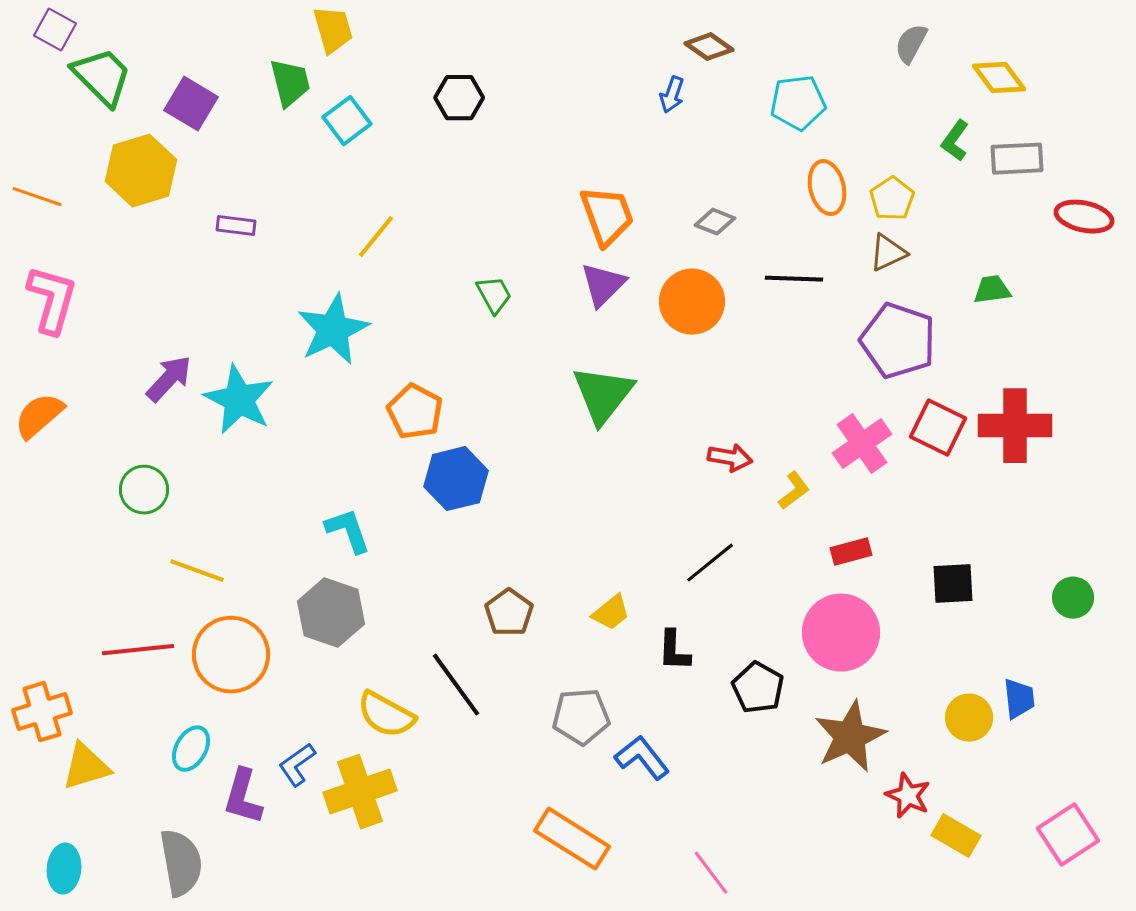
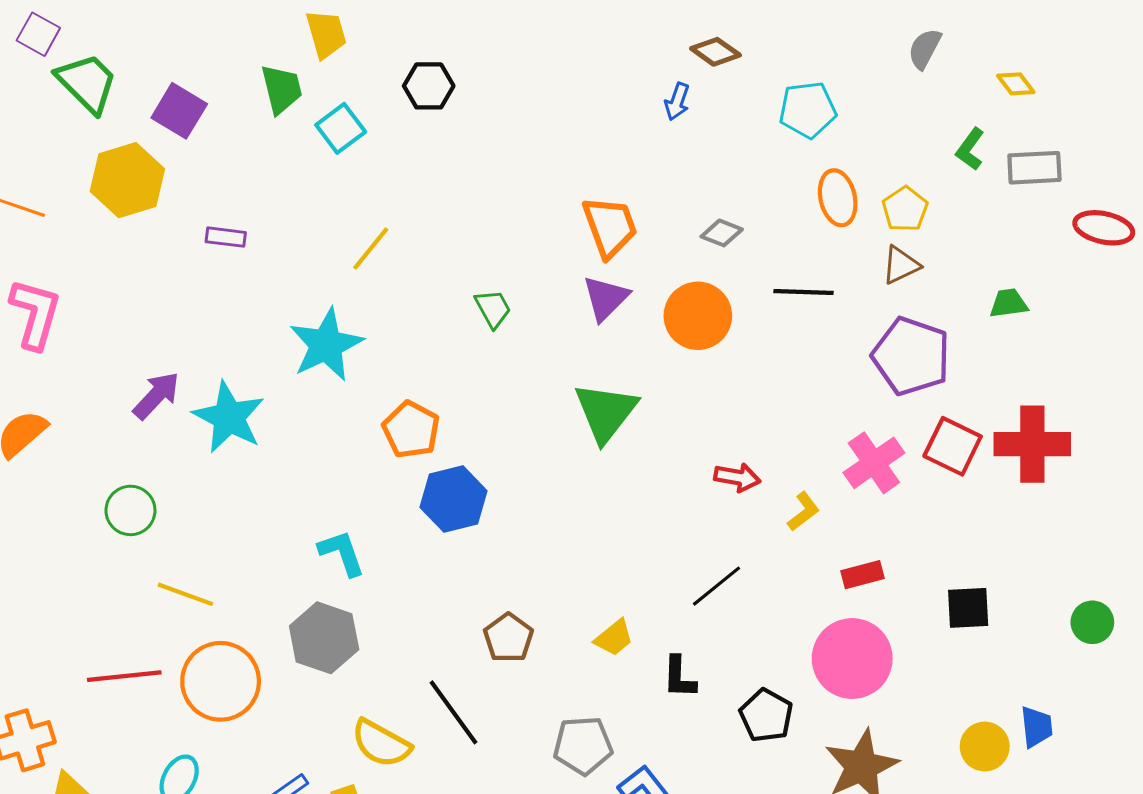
yellow diamond: (999, 78) -> (1016, 84), size x0.7
black hexagon: (459, 98) -> (429, 86), moved

